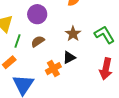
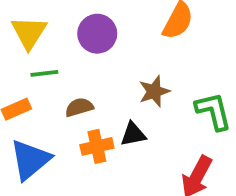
green line: (18, 41) -> (44, 73), turned 48
brown semicircle: (38, 41) -> (79, 107), moved

